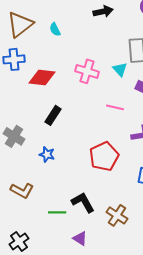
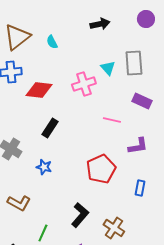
cyan triangle: (120, 69) -> (108, 68), moved
pink cross: (87, 71) -> (84, 84), turned -35
black L-shape: (83, 202) -> (80, 215), turned 70
green line: (57, 212) -> (43, 233), moved, turned -66

